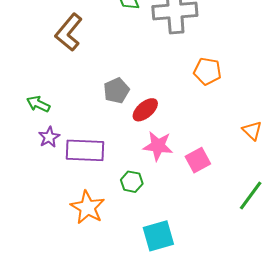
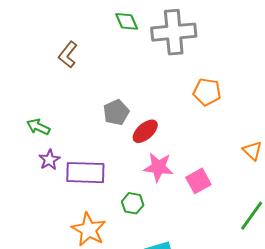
brown L-shape: (69, 32) -> (68, 55), size x0.7

